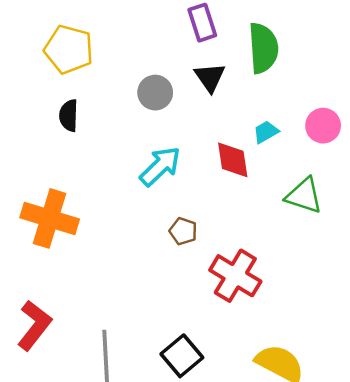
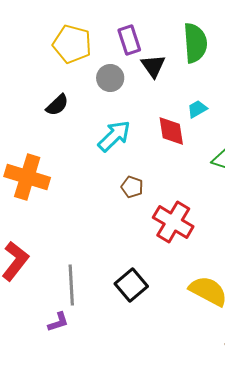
purple rectangle: (202, 23) -> (129, 40), moved
yellow pentagon: (69, 49) -> (72, 44), moved
black semicircle: (69, 115) -> (57, 105), moved, turned -135

